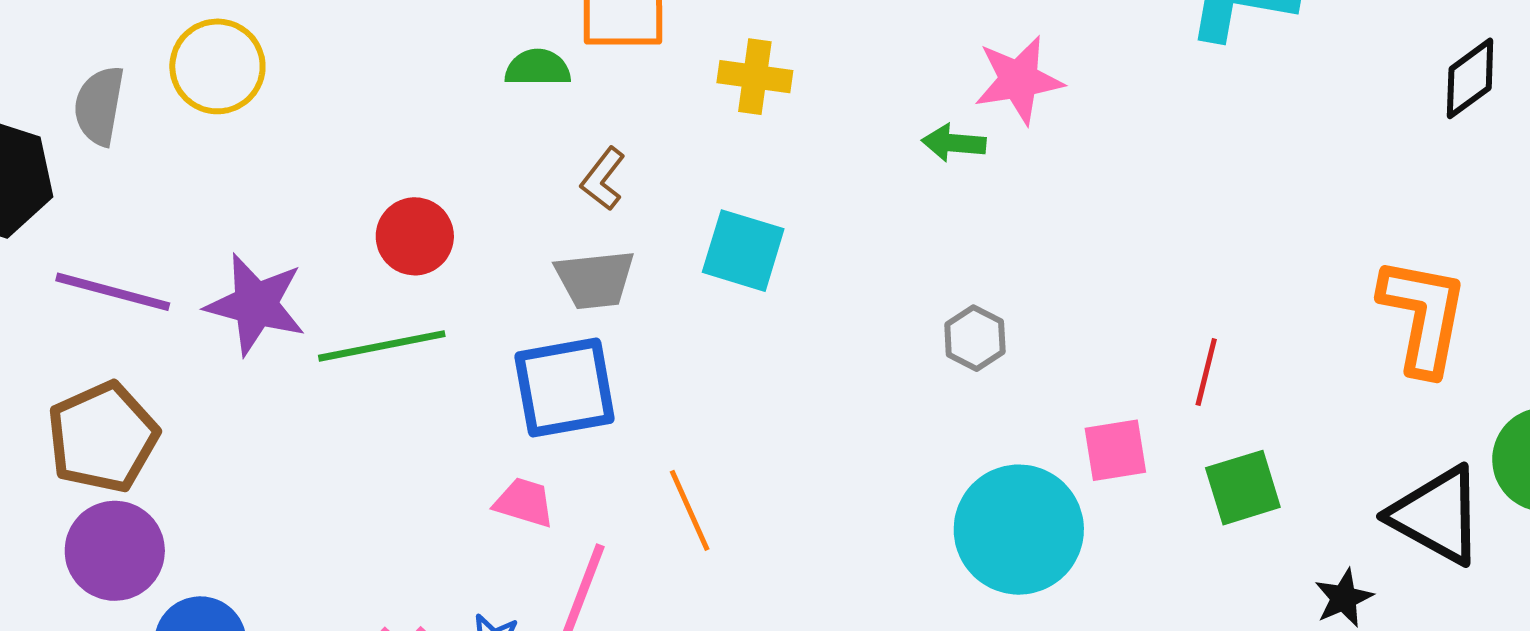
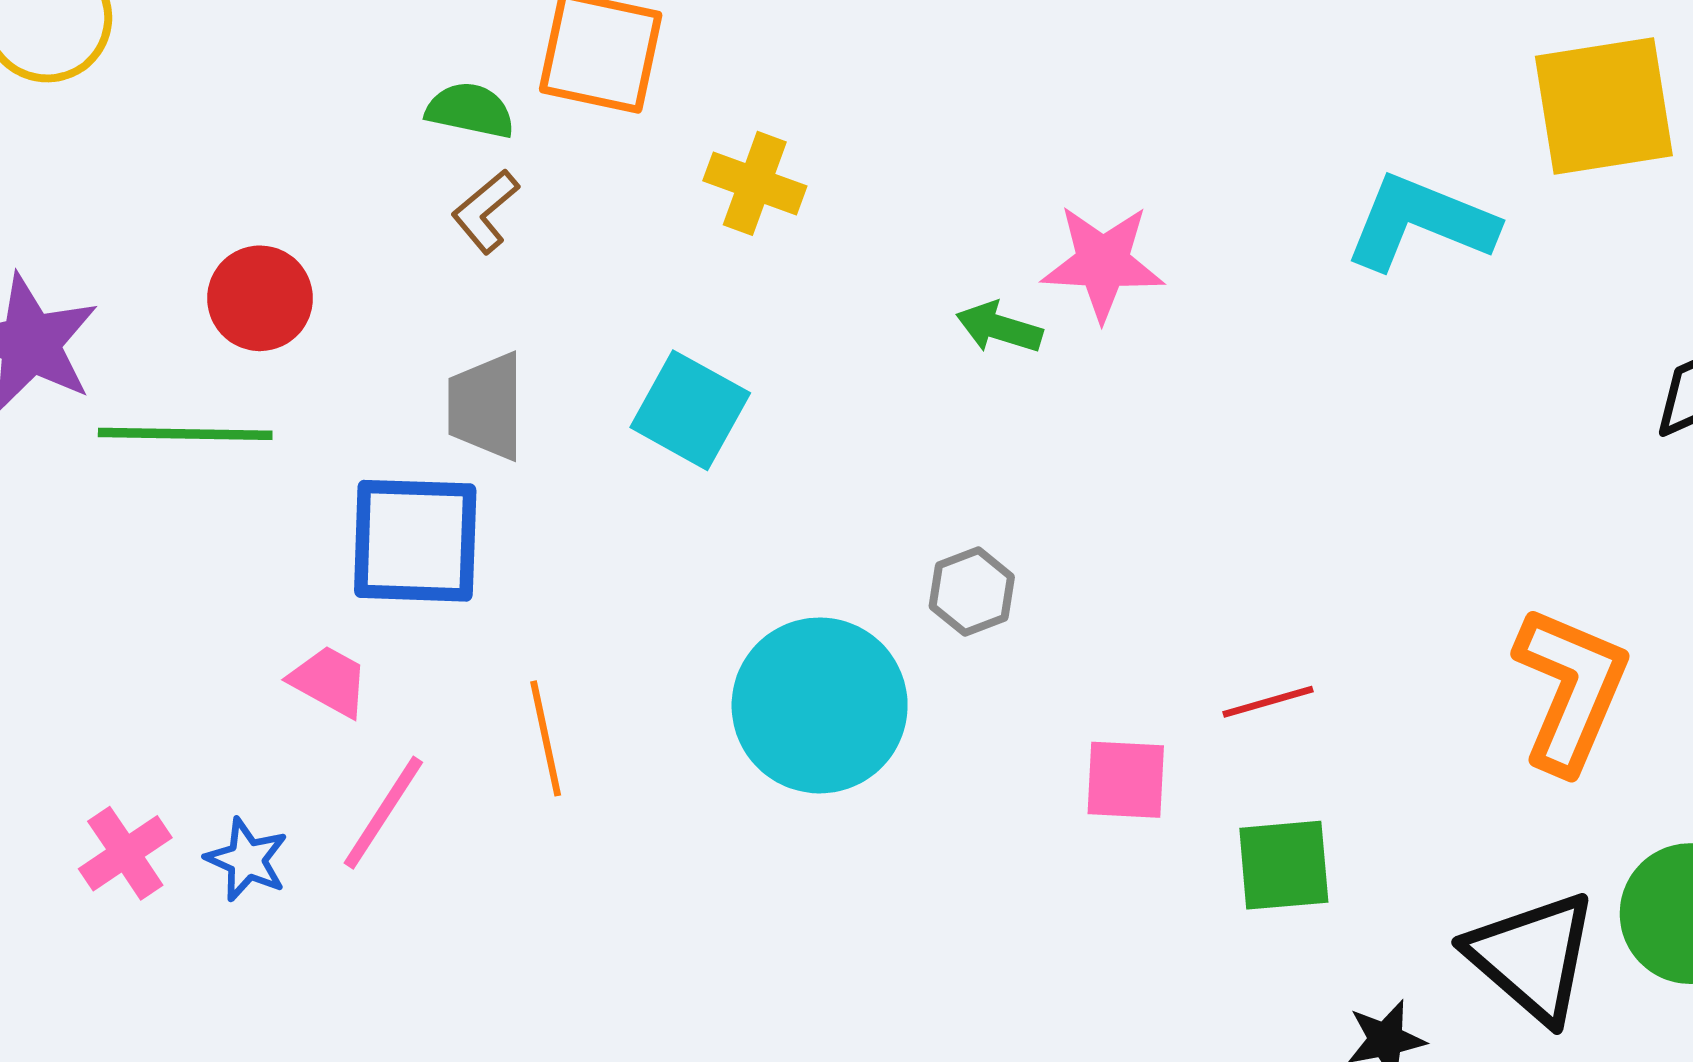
brown L-shape: (603, 179) -> (485, 211), moved
gray trapezoid: (595, 279) -> (486, 406), turned 84
red line: (1206, 372) -> (1268, 702), turned 48
cyan circle: (1019, 530) -> (820, 705), moved

